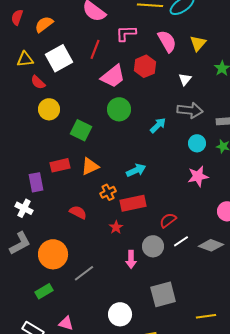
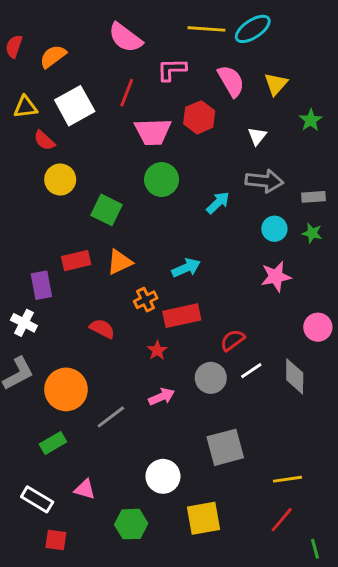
pink trapezoid: (113, 76) -> (153, 132), turned 36
gray diamond: (211, 245) -> (295, 376), turned 70
pink arrow: (131, 259) -> (162, 397), moved, turned -114

